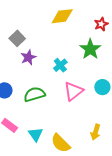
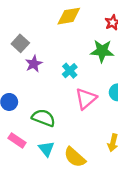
green star: (90, 49) -> (102, 51), turned -30
green semicircle: (34, 94) -> (43, 118), moved, turned 40

